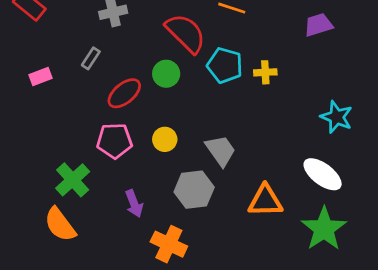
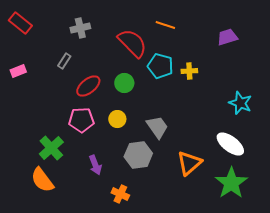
green circle: (166, 74) -> (124, 83), moved
pink rectangle: (40, 77) -> (18, 71), moved
orange triangle: (265, 201) -> (189, 163), turned -40
orange cross: (169, 244) -> (120, 194), size x0.7

